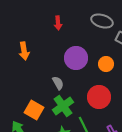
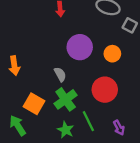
orange arrow: (24, 51) -> (14, 66), moved

